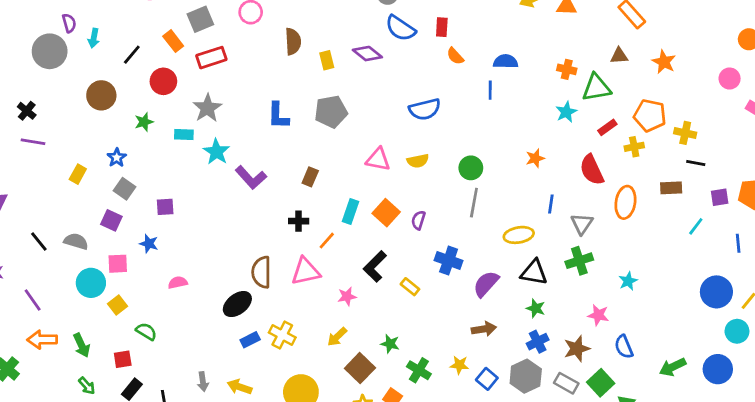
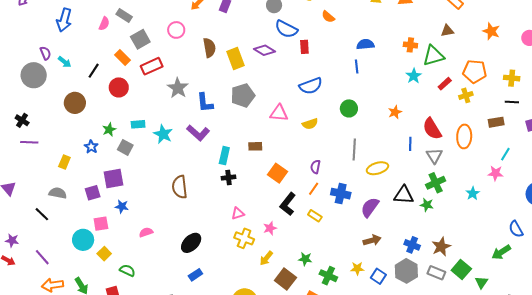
red rectangle: (442, 27) -> (304, 47), moved
cyan arrow: (94, 38) -> (65, 62), turned -56
orange semicircle: (455, 56) -> (328, 17), moved
yellow rectangle: (327, 60) -> (235, 58), size x1.5
orange star: (664, 62) -> (491, 31), moved
gray star: (207, 108) -> (178, 88), moved
green star: (144, 122) -> (109, 130), moved
yellow cross: (685, 133) -> (512, 78), moved
pink triangle: (378, 159) -> (279, 113), moved
green circle: (471, 168) -> (349, 108), moved
red semicircle: (592, 170) -> (432, 129), moved
purple L-shape: (251, 177) -> (198, 133), moved
brown rectangle: (310, 177) -> (255, 146), moved, turned 72
gray square: (124, 189) -> (125, 147), moved
purple square: (165, 207) -> (114, 179), moved, size x1.5
cyan rectangle: (351, 211) -> (224, 156), moved
orange square: (386, 213) -> (277, 173), moved
purple square: (111, 220) -> (93, 193), turned -35
cyan line: (696, 226) -> (505, 154), moved
yellow ellipse: (519, 235) -> (377, 168), moved
gray semicircle: (76, 241) -> (58, 193), moved
orange line: (327, 241) -> (314, 189), moved
pink triangle: (306, 271) -> (238, 213), size x0.6
brown semicircle: (261, 272) -> (180, 187), moved
green star: (536, 308) -> (427, 205), moved
pink star: (598, 315) -> (496, 173), moved
yellow cross: (282, 335) -> (244, 238), moved
blue rectangle: (250, 340) -> (195, 275), moved
blue cross: (538, 342) -> (412, 245), turned -35
blue semicircle: (624, 347) -> (516, 229), moved
green arrow: (673, 367) -> (501, 252), moved

